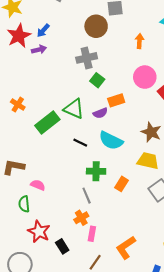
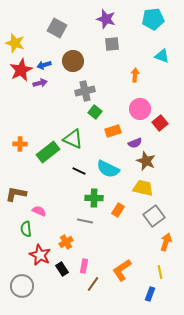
brown circle: (96, 26) -> (73, 61), moved
blue arrow: (43, 30) -> (44, 65), turned 32
orange cross: (18, 105) -> (20, 144), moved, turned -32
purple semicircle: (100, 113) -> (135, 143), moved
gray line: (87, 196) -> (85, 221), turned -56
orange cross: (81, 218) -> (66, 242), moved
pink rectangle: (92, 234) -> (84, 266), moved

